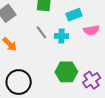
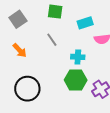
cyan cross: (61, 36) -> (78, 57), moved

